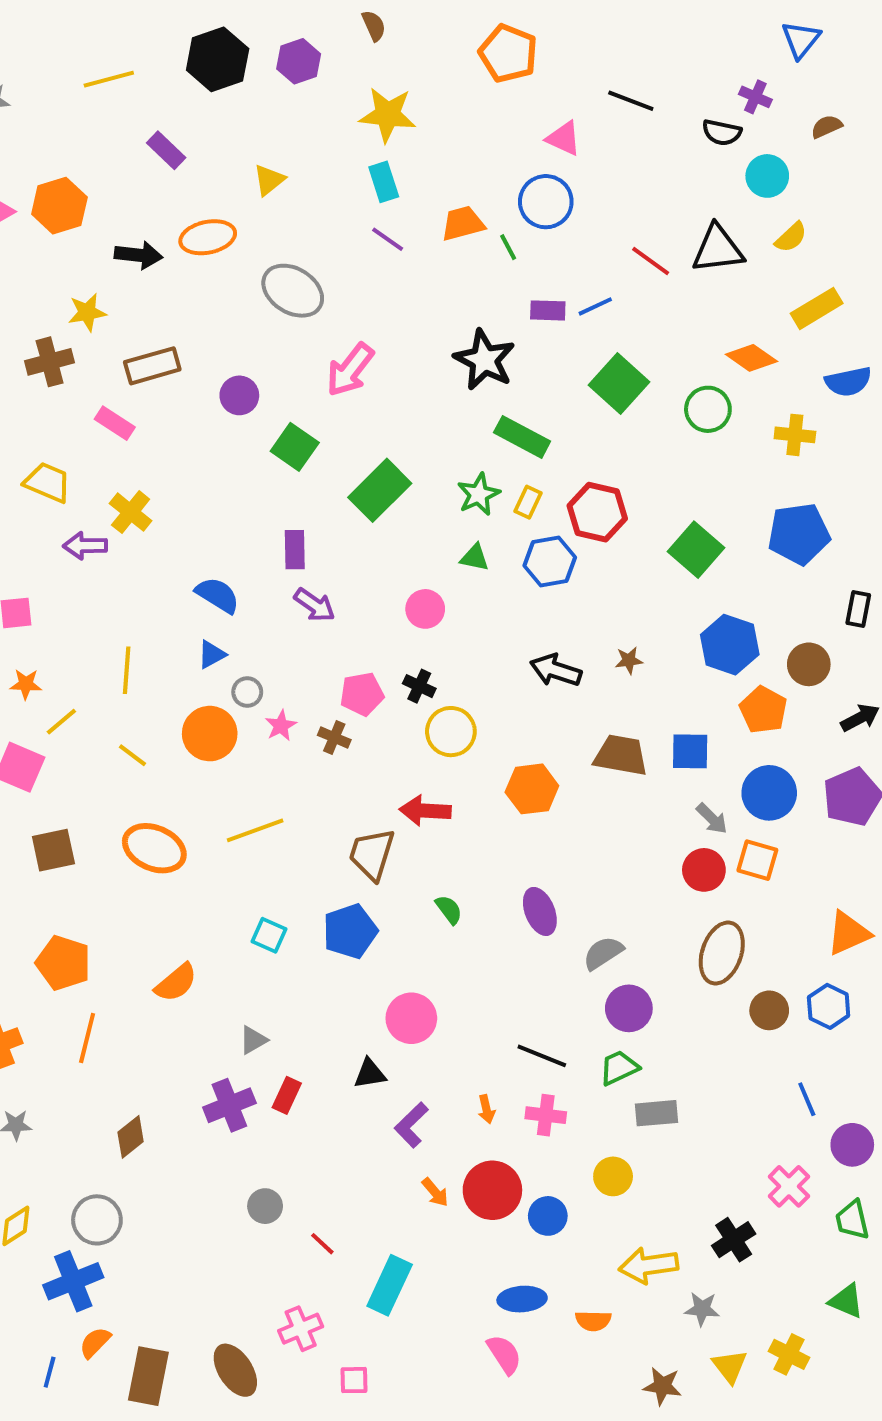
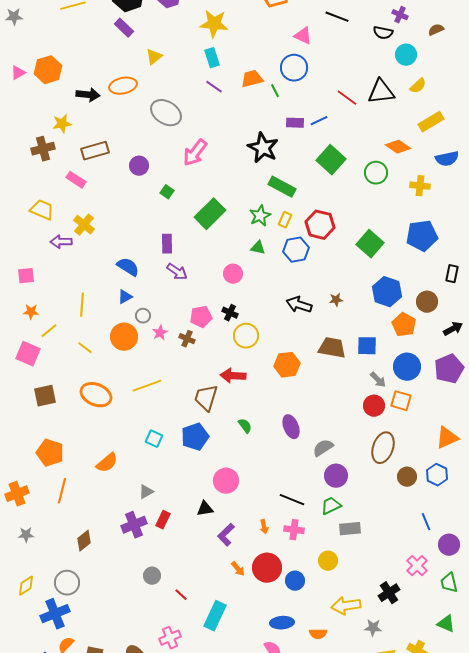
purple rectangle: (166, 150) -> (124, 28), moved
green square: (295, 447) -> (167, 192), size x0.6

